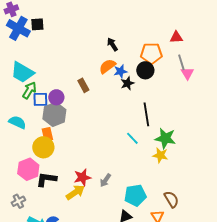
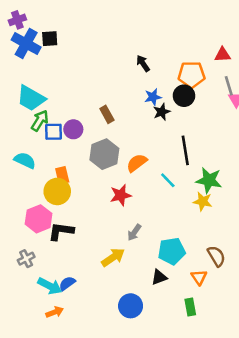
orange semicircle: (107, 66) -> (137, 163), moved
gray hexagon: (54, 114) -> (104, 154), moved
red star: (82, 177) -> (121, 195), moved
yellow arrow: (75, 192) -> (113, 257), moved

